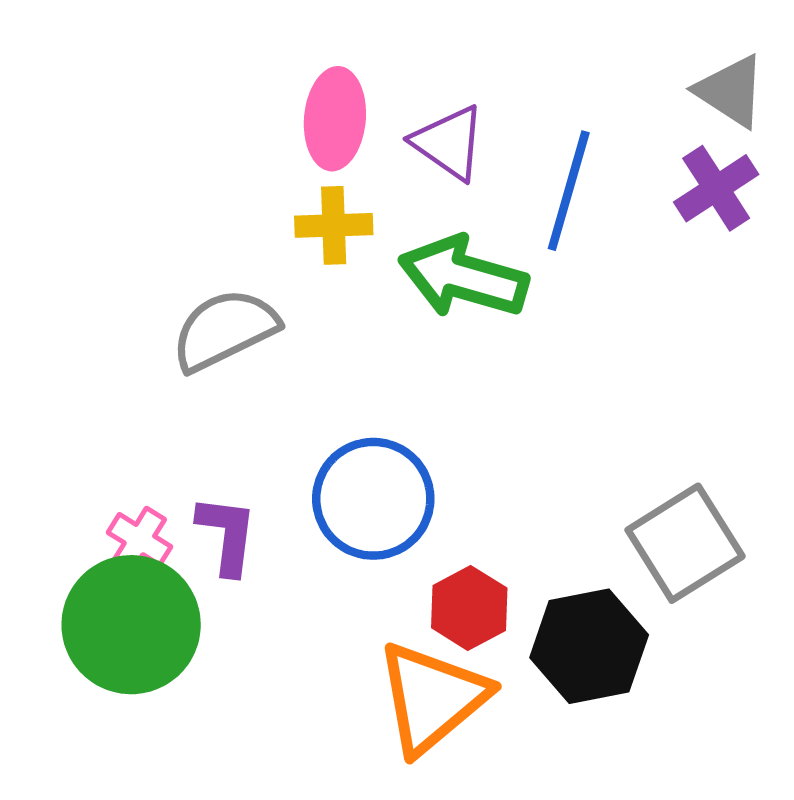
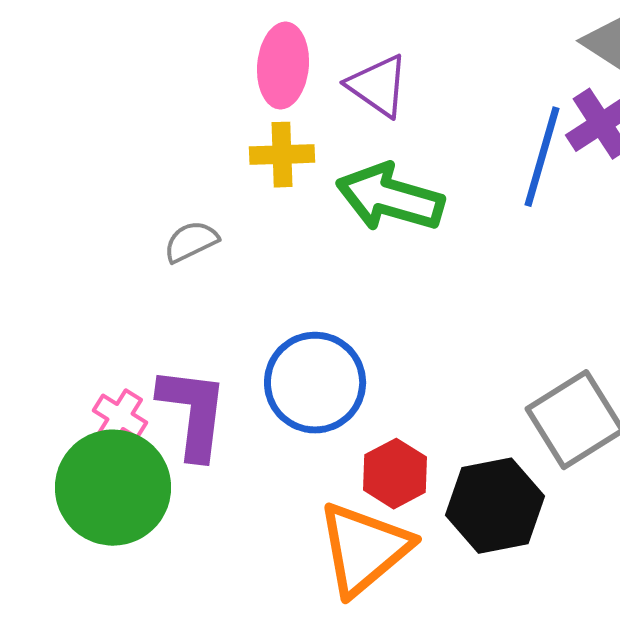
blue line: (569, 191) -> (542, 157), moved
gray semicircle: (225, 330) -> (191, 242), size x0.6
purple L-shape: (227, 535) -> (193, 413), size x1.4

